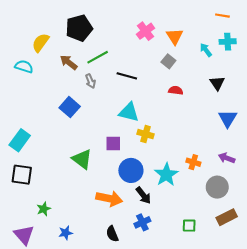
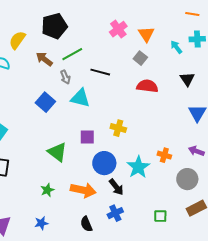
red semicircle: (176, 90) -> (147, 86), size x1.5
cyan triangle: (129, 112) -> (80, 98), moved
green star: (44, 209) -> (47, 190), moved

